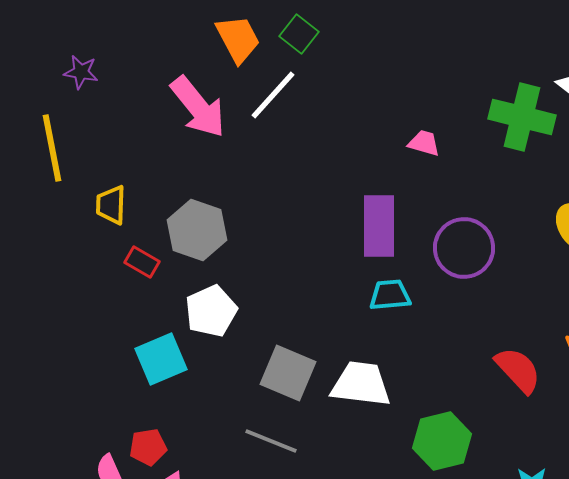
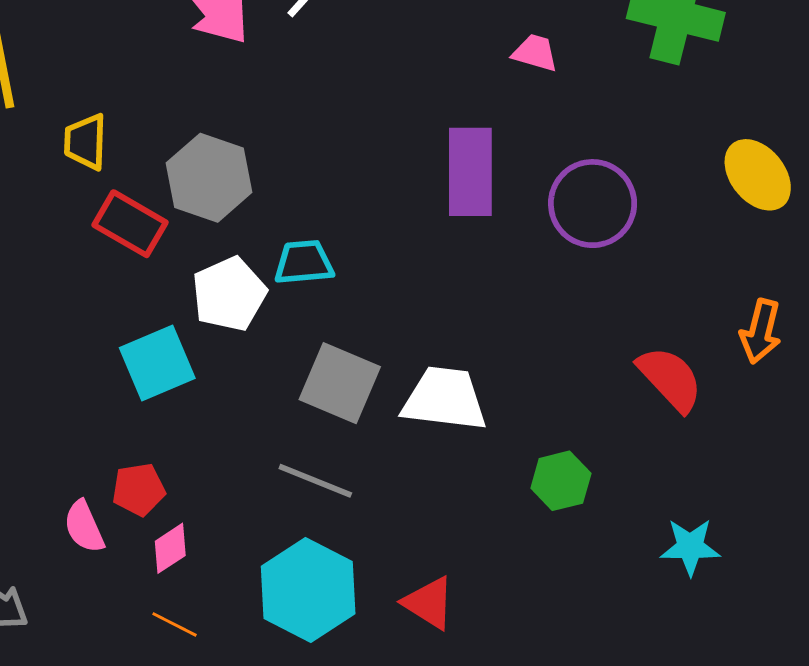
red rectangle: (142, 262) -> (130, 224), size x1.4
cyan trapezoid: (390, 295) -> (304, 262), moved
green hexagon: (442, 441) -> (561, 481), size x0.7

